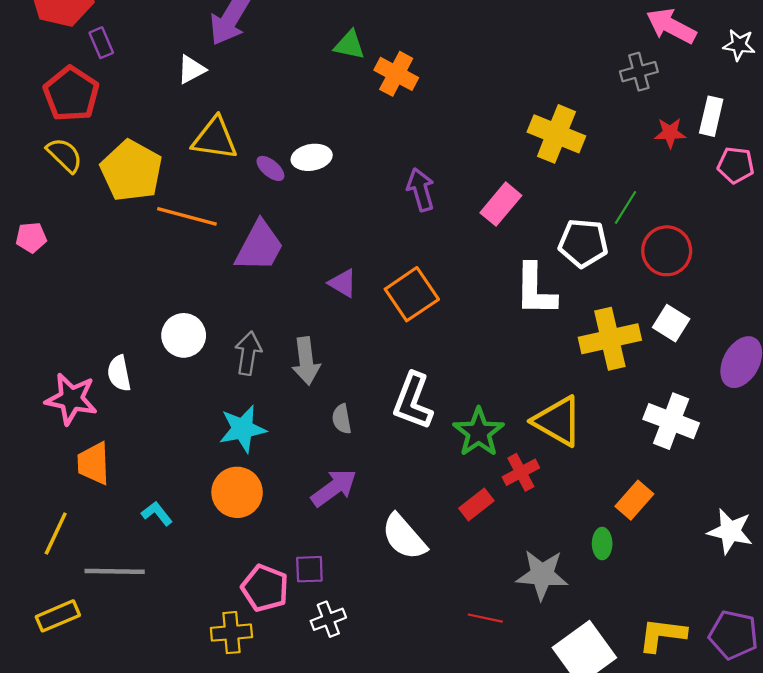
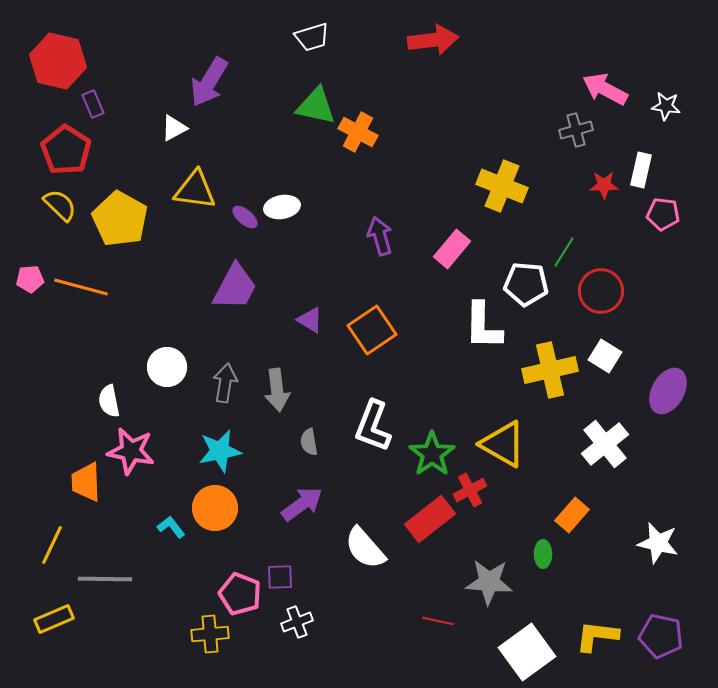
green triangle: (349, 45) -> (316, 106), size x1.4
orange line: (187, 216) -> (81, 287), moved
pink star: (71, 399) -> (131, 451), moved
white cross: (671, 421) -> (605, 444), turned 30
red rectangle: (476, 505) -> (430, 519), size x1.6
cyan L-shape: (157, 513) -> (171, 527), moved

